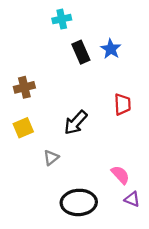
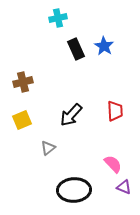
red trapezoid: (122, 104) -> (115, 111), moved

